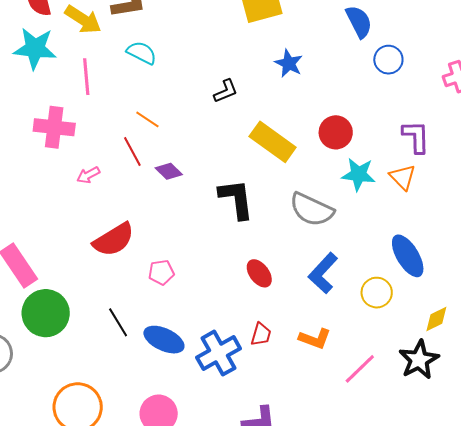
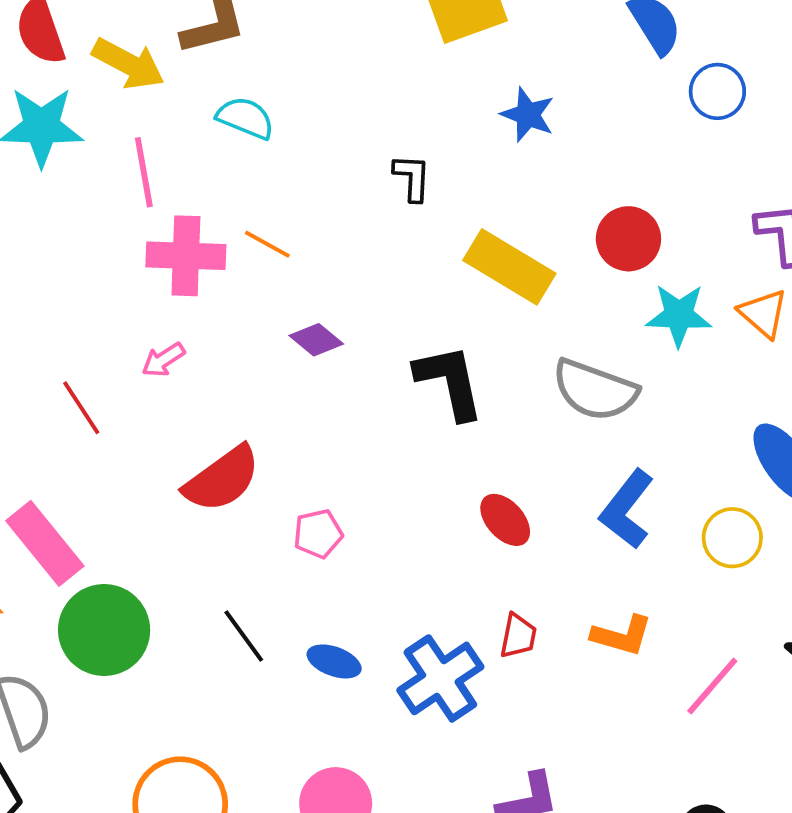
black L-shape: (226, 91) -> (412, 178), turned -60
pink cross: (54, 127) -> (186, 256), moved
red line: (132, 152) -> (81, 408), moved
blue ellipse: (164, 340) -> (334, 661), size x0.7

